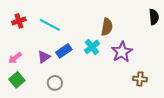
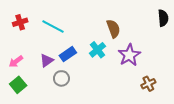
brown semicircle: (107, 27) -> (113, 29), turned -30
brown cross: (140, 79) -> (148, 84), turned -32
gray circle: (55, 83) -> (61, 78), moved

